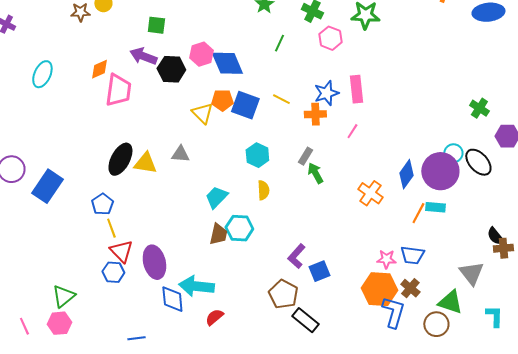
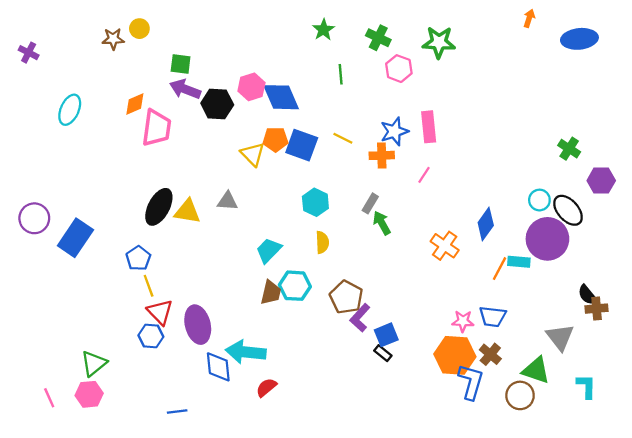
green square: (156, 25) -> (181, 64), moved
green line: (279, 43) -> (341, 74), turned -30
purple circle: (440, 171) -> (547, 239), moved
brown pentagon: (283, 294) -> (346, 297), moved
black rectangle: (305, 320) -> (383, 353), moved, size x0.6

